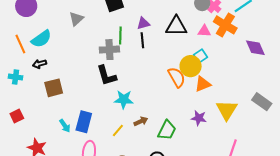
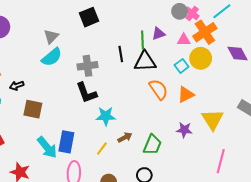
purple triangle: (143, 23) -> (158, 34), moved
orange cross: (225, 25) -> (205, 32), turned 30
black triangle: (176, 26) -> (145, 61), moved
green line: (120, 35) -> (142, 40), moved
cyan semicircle: (41, 39) -> (52, 57), moved
yellow circle: (191, 66) -> (201, 58), moved
brown square: (54, 88) -> (33, 109), turned 30
cyan arrow: (65, 126) -> (47, 147), size x1.6

